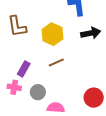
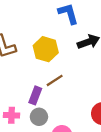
purple rectangle: (24, 69) -> (35, 95), moved

